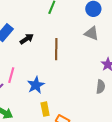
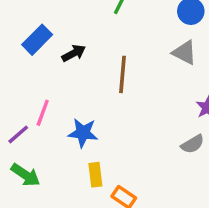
blue star: (36, 85) -> (83, 133), turned 30
gray semicircle: (101, 87) -> (193, 144), turned 48

